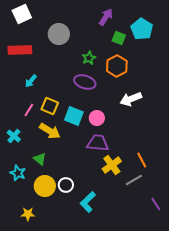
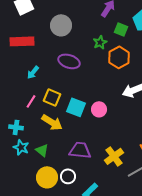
green star: (89, 58) -> (100, 42), moved
purple ellipse: (85, 82) -> (69, 61), moved
cyan cross: (14, 136) -> (16, 127), turned -32
purple trapezoid: (98, 143) -> (80, 150), moved
cyan star: (18, 173) -> (21, 147), moved

